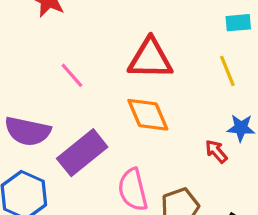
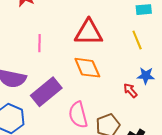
pink line: (72, 75) -> (39, 43), turned 42

